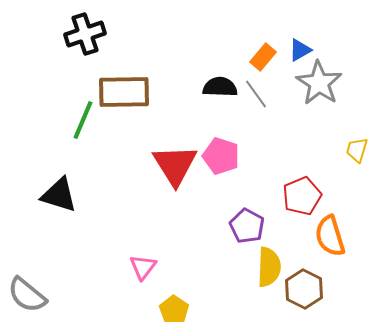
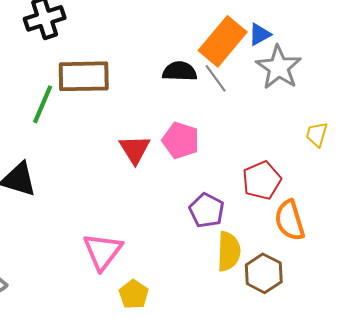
orange rectangle: (263, 57) -> (223, 41), size x1.8
red triangle: (175, 165) -> (135, 149), size x0.7
pink triangle: (143, 267) -> (103, 251), size x1.5

